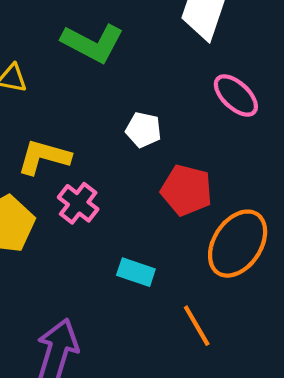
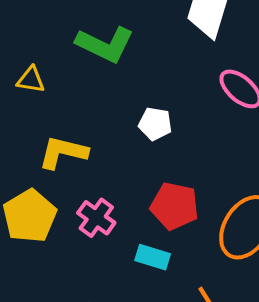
red pentagon: (186, 190) -> (174, 206), moved
pink cross: (78, 203) -> (96, 218), moved

